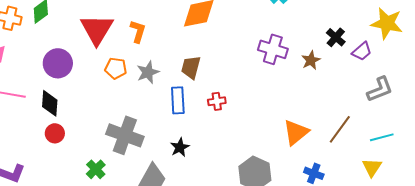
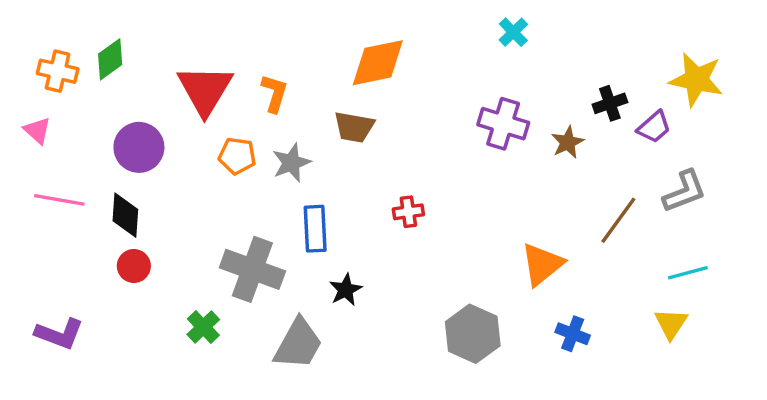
black cross: (336, 37) -> (610, 103), turned 30
brown trapezoid: (191, 67) -> (354, 127), moved, turned -95
blue rectangle: (178, 100) -> (315, 229), moved
brown line: (340, 129) -> (618, 220), moved

